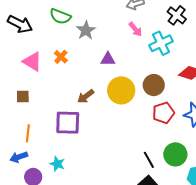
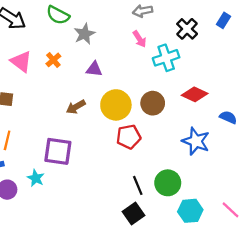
purple triangle: (108, 59) -> (94, 69), moved
red pentagon: (163, 113) -> (129, 137), moved
purple square: (68, 123) -> (58, 151), moved

